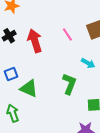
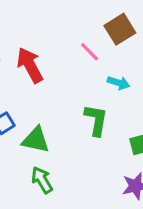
pink line: (67, 34) -> (90, 52), moved
green arrow: (13, 113) -> (42, 180), moved

